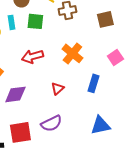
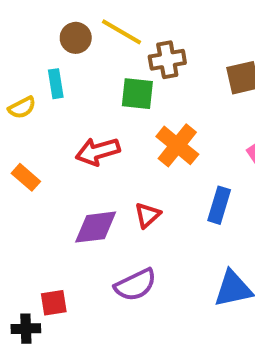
green square: (35, 21) -> (137, 94), moved
purple diamond: (15, 94) -> (96, 227), moved
red square: (20, 132) -> (54, 303), moved, size x0.6

